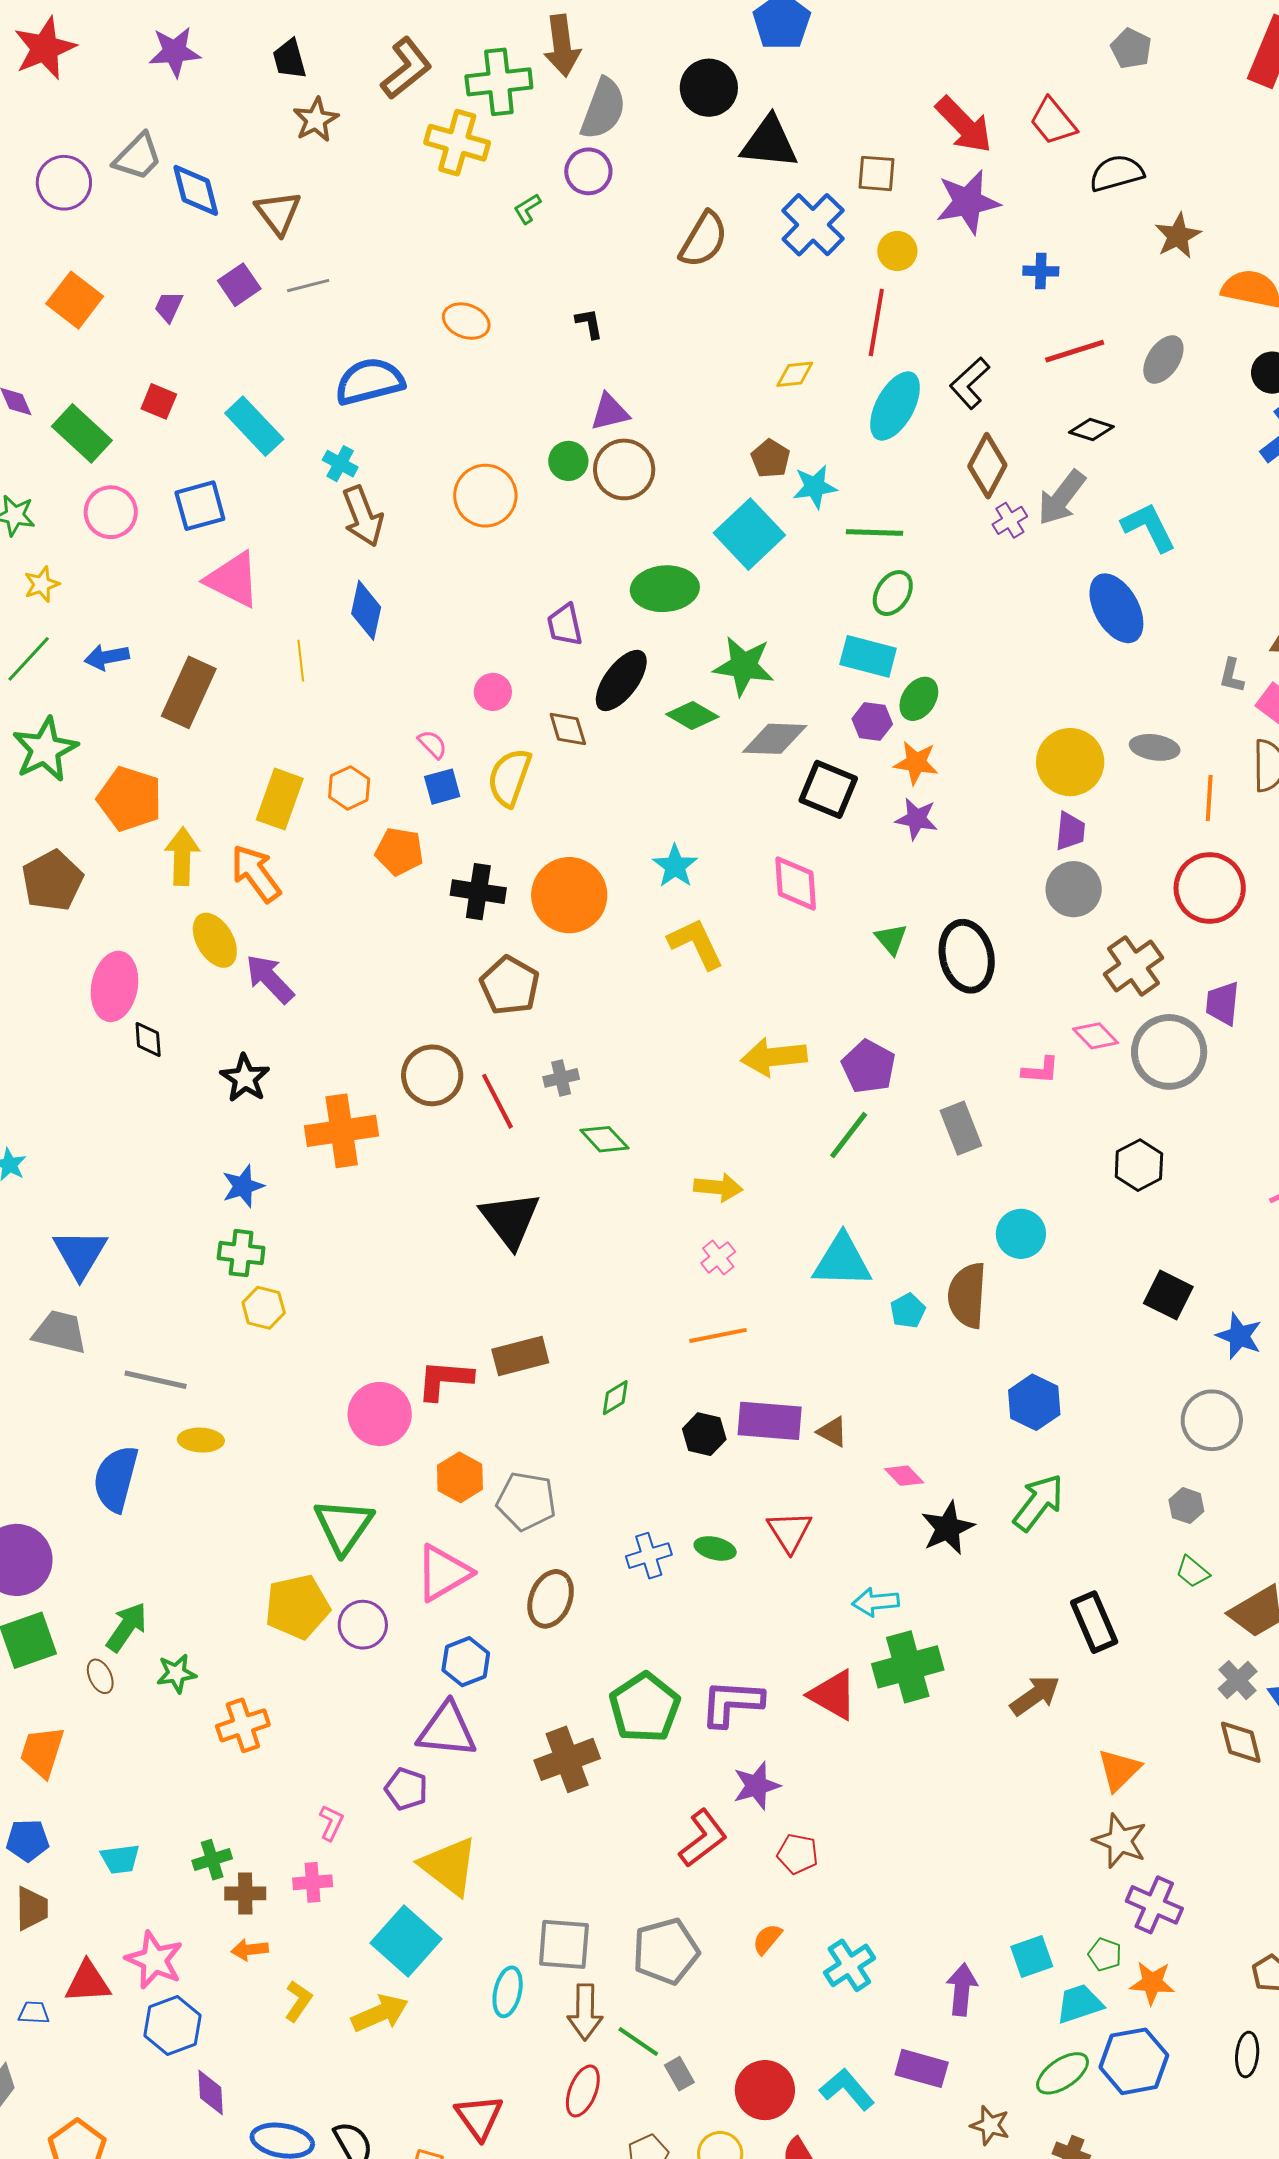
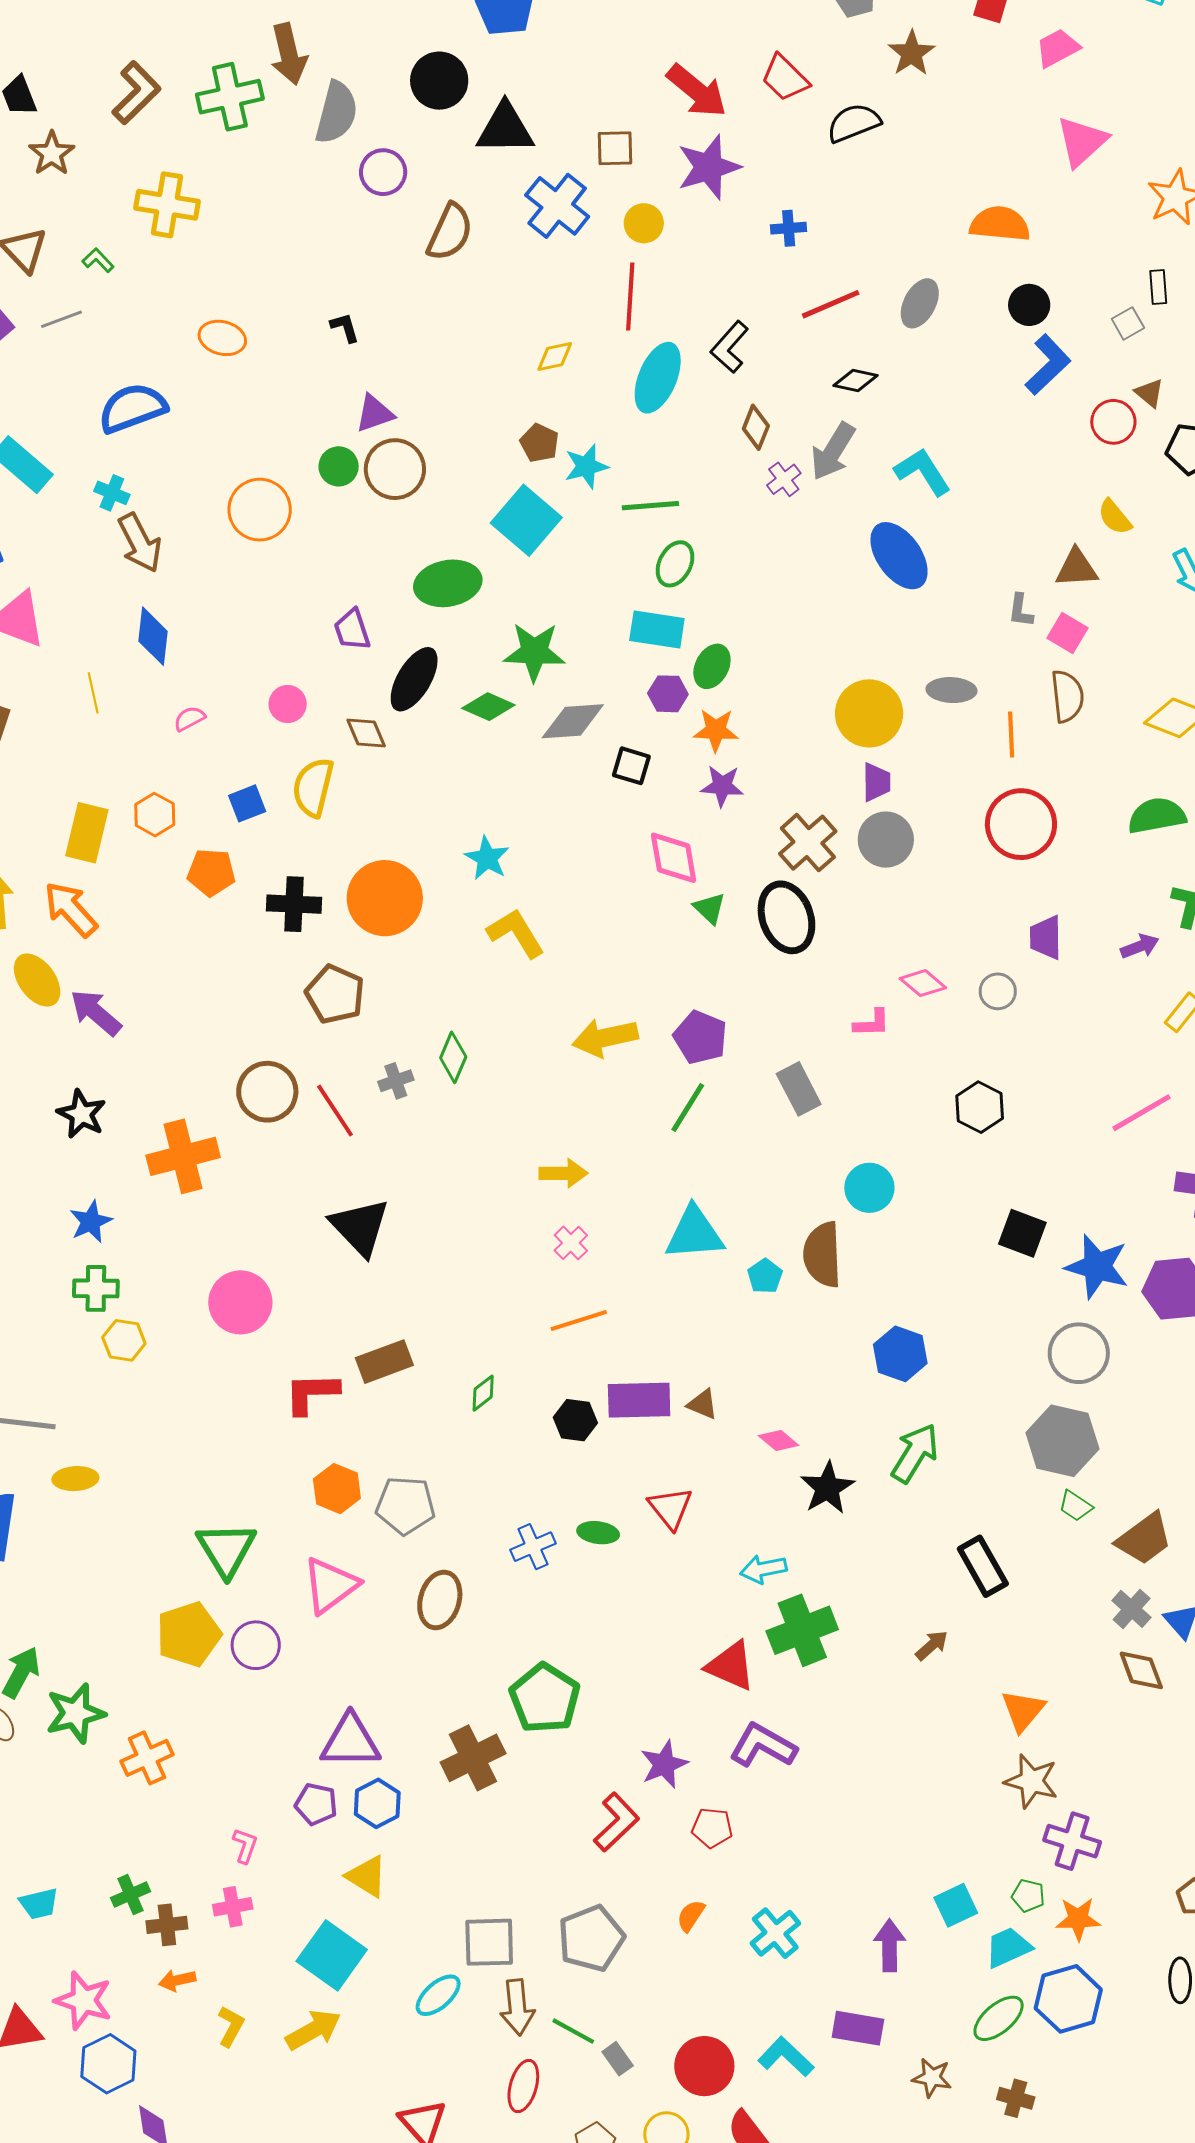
yellow cross: (457, 143) -> (167, 205), moved
purple circle: (588, 171) -> (383, 172), moved
green L-shape: (527, 209) -> (98, 260), moved, turned 84
brown star: (1178, 236) -> (912, 53), moved
brown diamond: (987, 466) -> (756, 427), size x0.7
pink semicircle: (432, 744) -> (189, 719), moved, turned -68
black square: (828, 789) -> (631, 766), size x0.7
pink diamond: (796, 883) -> (674, 858), moved
brown cross: (1133, 966) -> (808, 843), moved
gray circle: (1169, 1052) -> (998, 991), size x0.5
green diamond: (604, 1139) -> (453, 1057), moved, turned 72
blue star: (1239, 1336) -> (1097, 1267), size x1.4
pink circle: (380, 1414) -> (240, 1302), moved
gray hexagon: (1186, 1506) -> (1062, 1441), size x2.0
blue hexagon: (466, 1662) -> (377, 1803), moved
green star: (176, 1673) -> (75, 1713), size x1.5
brown arrow: (1035, 1695) -> (932, 1645), size x0.7
purple L-shape: (732, 1703) -> (763, 1746), moved, turned 32
yellow triangle: (449, 1866) -> (367, 1876), size x0.7
cyan ellipse: (508, 1992) -> (438, 1995), turned 42

